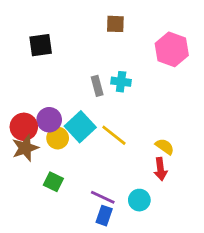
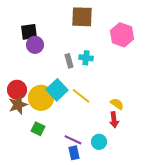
brown square: (115, 24) -> (82, 17), size x1.6
purple circle: (49, 120) -> (35, 45), moved
yellow circle: (58, 138) -> (41, 98), size x1.6
blue rectangle: (104, 216) -> (74, 153), turned -32

